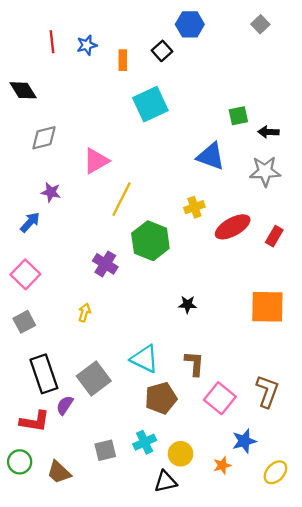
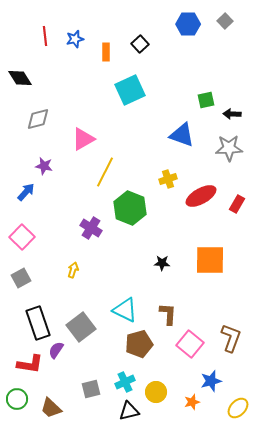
blue hexagon: (190, 24) -> (188, 24), moved
orange square: (267, 307) -> (210, 260), moved
black triangle: (165, 482) -> (129, 411), moved

